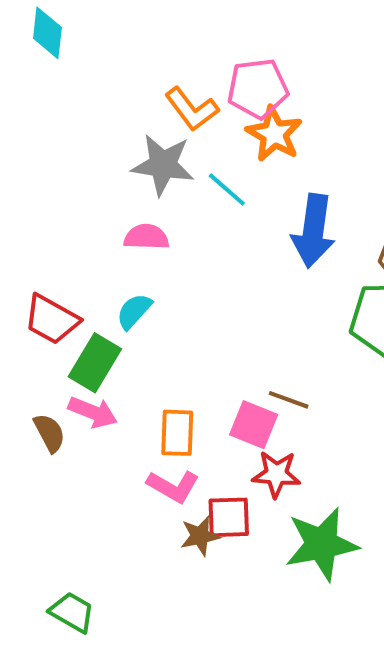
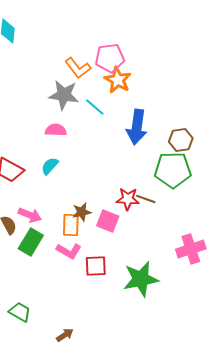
green rectangle: (95, 363) -> (31, 242), moved
brown line: (289, 400) -> (146, 199), moved
red star: (276, 474) -> (128, 199), moved
brown star: (200, 536) -> (82, 212), moved

